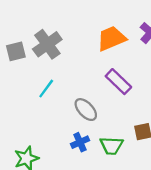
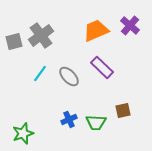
gray ellipse: (86, 110) -> (69, 76), moved

